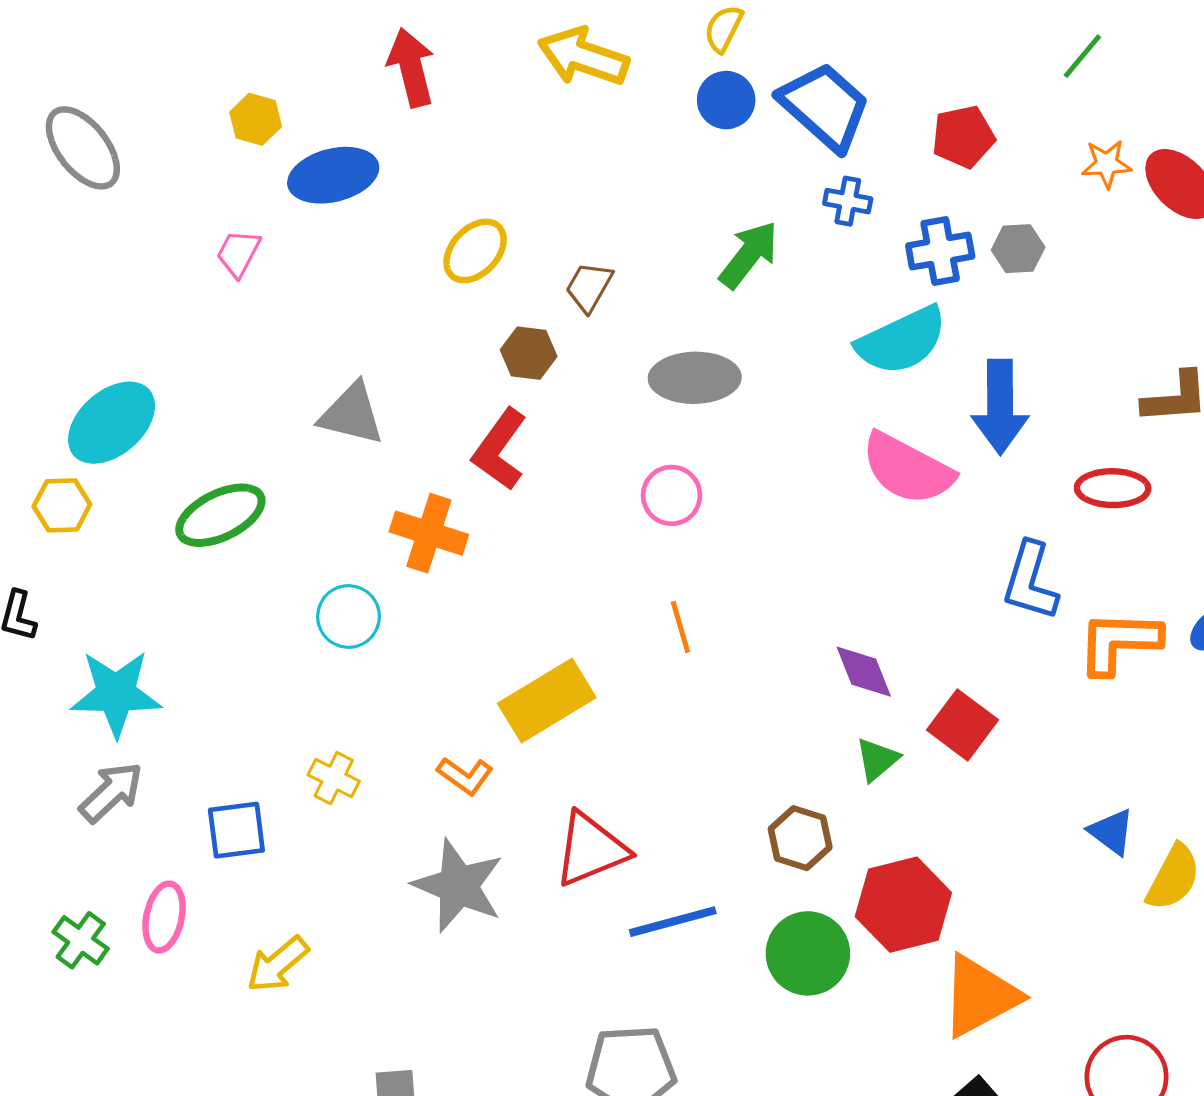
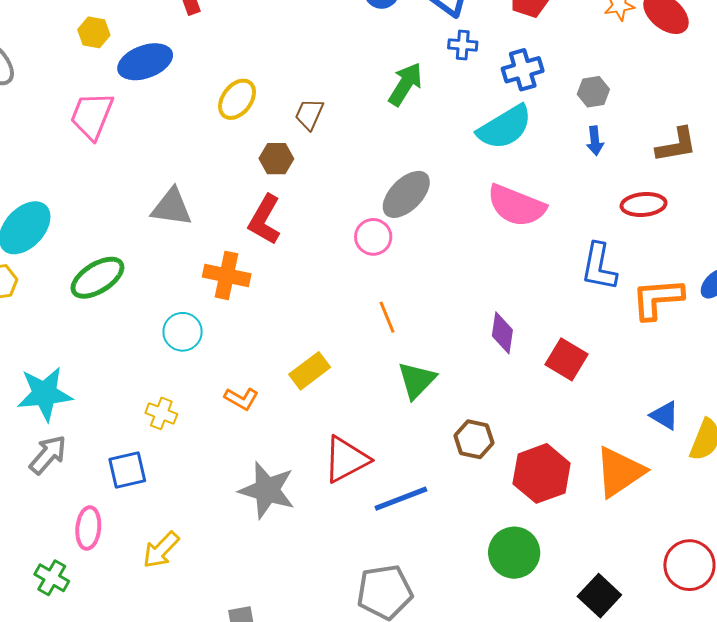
gray hexagon: (1018, 249) -> (593, 92), moved
pink trapezoid: (238, 253) -> (92, 116), size x1.6
gray ellipse: (695, 378) -> (406, 194), moved, turned -38
blue arrow: (1000, 407) -> (595, 141), moved, size x0.5
purple diamond: (864, 672) -> (502, 333), turned 36
yellow rectangle: (547, 701) -> (310, 371), size x0.7
green triangle: (877, 760) -> (417, 380), moved, size x1.4
orange L-shape: (465, 776) -> (241, 399), moved
yellow cross: (334, 778) -> (161, 413), moved
green cross: (81, 940) -> (52, 578), moved
green circle: (808, 953) -> (514, 553), moved
orange triangle: (980, 996) -> (620, 472), moved

